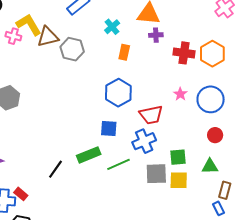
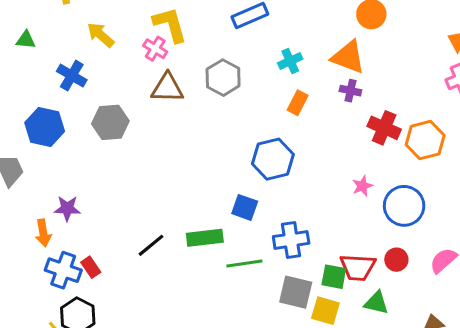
pink cross: (13, 36) -> (155, 49), moved
brown triangle: (48, 37) -> (167, 88), moved
red trapezoid: (151, 115) -> (358, 267), moved

